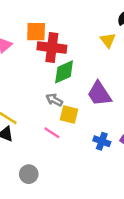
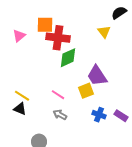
gray arrow: (54, 100) -> (60, 115), moved
yellow square: (69, 114) -> (86, 91), moved, turned -35
pink line: (52, 133) -> (58, 95), moved

